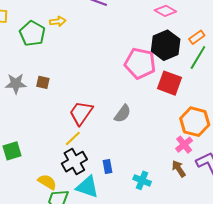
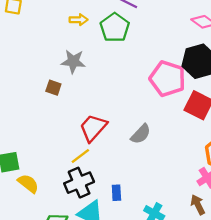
green pentagon: (32, 33) -> (115, 28), moved
gray star: (16, 84) -> (73, 61), moved
yellow semicircle: (47, 182) -> (28, 183), moved

